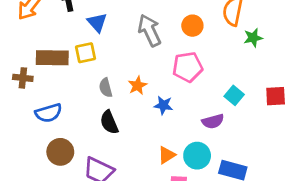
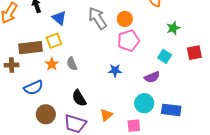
orange circle: (192, 26) -> (125, 19), moved
green star: (253, 38) -> (173, 28), moved
orange star: (137, 85) -> (52, 64), moved
black semicircle: (109, 122) -> (79, 98), moved
orange triangle: (167, 155) -> (106, 115), moved

